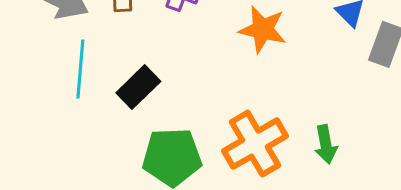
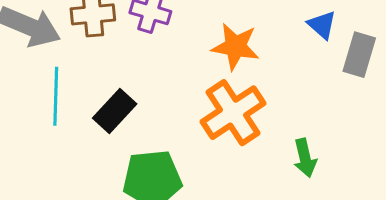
orange cross: (255, 144) -> (233, 113), moved

